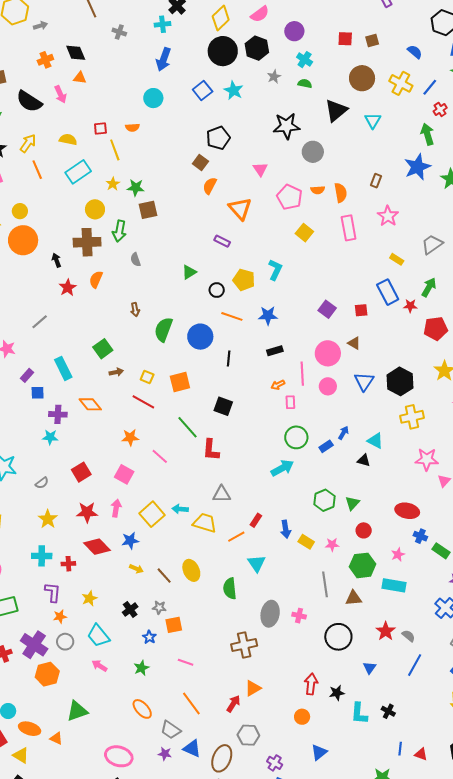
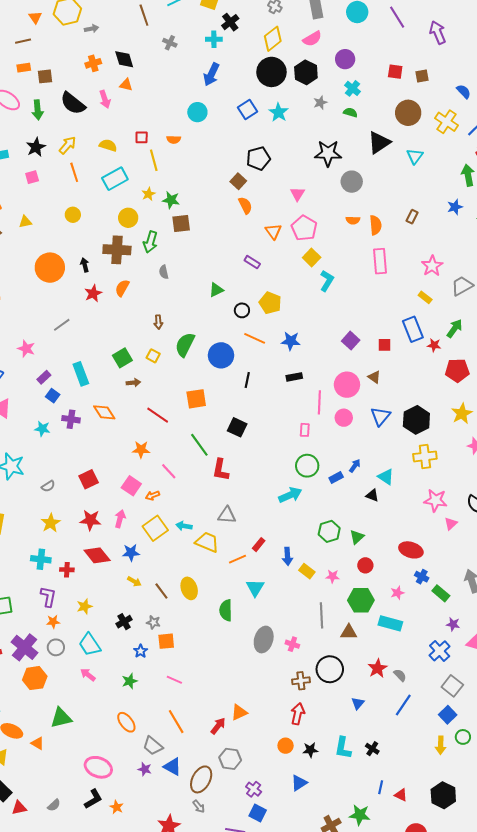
blue star: (417, 167) -> (455, 207), size x0.6
orange semicircle: (210, 186) -> (245, 205), turned 120
pink pentagon: (289, 197) -> (304, 228), moved
orange triangle: (240, 209) -> (273, 231), size x0.7
yellow circle: (20, 211) -> (73, 215), moved
pink star: (388, 216) -> (432, 266), moved
yellow square: (304, 233) -> (312, 257), moved
orange circle: (23, 240) -> (50, 268), moved
cyan L-shape: (275, 270) -> (327, 281), moved
yellow square: (147, 377) -> (153, 356), moved
orange arrow: (278, 385) -> (152, 496), moved
blue square: (38, 393) -> (53, 396), turned 32
cyan star: (50, 437) -> (42, 429), moved
brown cross: (244, 645) -> (301, 681), moved, size x0.7
black star: (337, 693) -> (310, 750), moved

